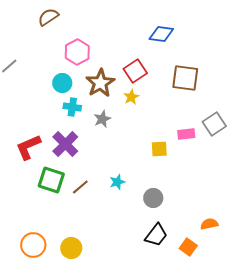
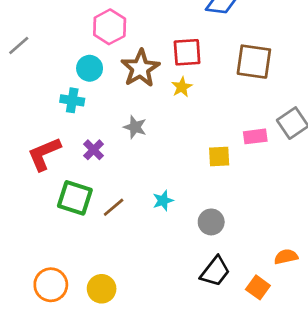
red square: (135, 71) -> (187, 52), turned 30
cyan cross: (72, 107) -> (72, 100), moved
gray star: (102, 119) -> (135, 127), moved, turned -30
purple cross: (65, 144) -> (94, 150), size x0.6

